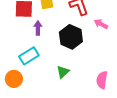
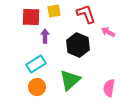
green triangle: (63, 72) -> (70, 80), size x1.6
orange circle: (14, 79) -> (37, 87), moved

